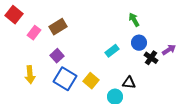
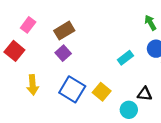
red square: (14, 15) -> (14, 51), moved
pink rectangle: (34, 33) -> (28, 25), moved
purple square: (57, 56) -> (63, 53), moved

